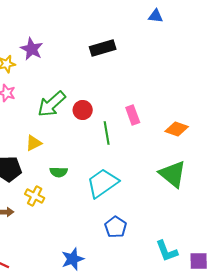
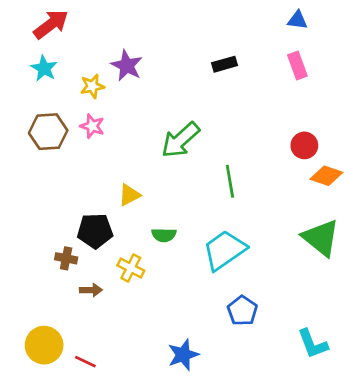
black rectangle: (103, 48) -> (224, 64), size x0.7
green arrow: (52, 104) -> (180, 140), moved
red circle: (83, 110) -> (304, 145), moved
pink rectangle: (133, 115) -> (297, 66), moved

